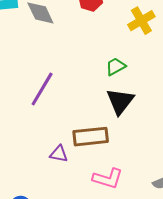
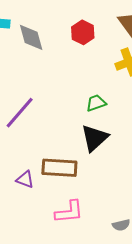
pink L-shape: (108, 178) -> (69, 212), turned -32

